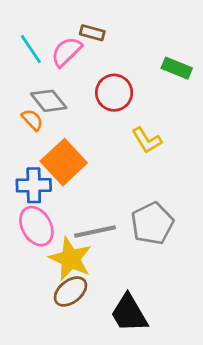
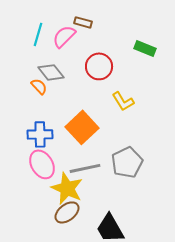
cyan line: (31, 49) -> (38, 34), turned 50
orange square: (64, 162) -> (82, 127), moved

